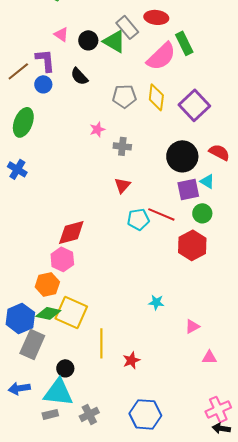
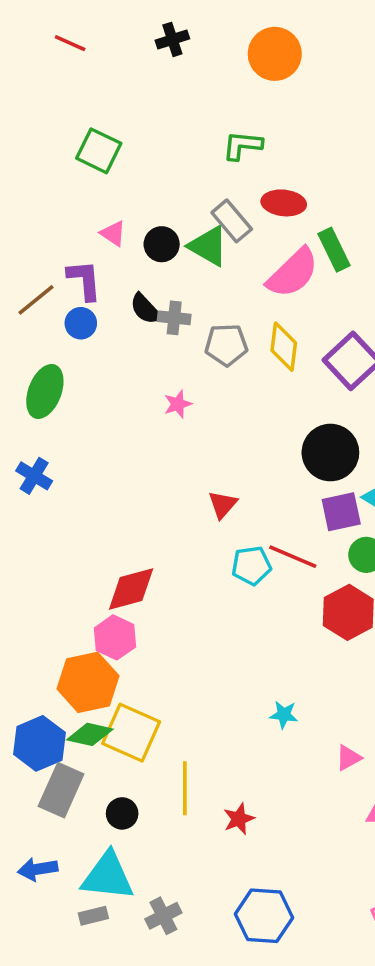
gray cross: (122, 146) -> (174, 318), moved
orange hexagon: (47, 284) -> (88, 682), size x1.4
black circle: (65, 368) -> (122, 813), moved

